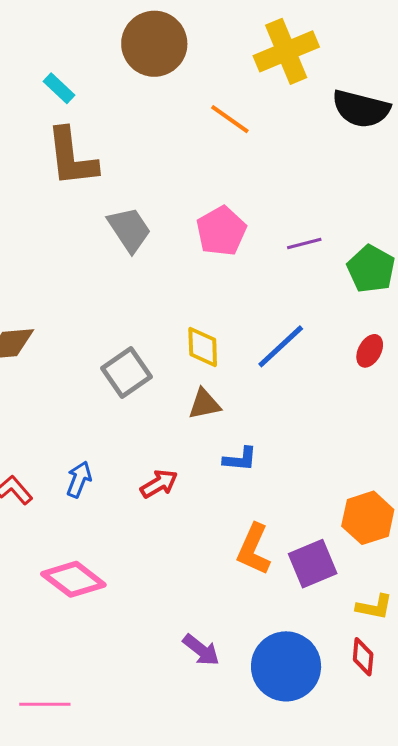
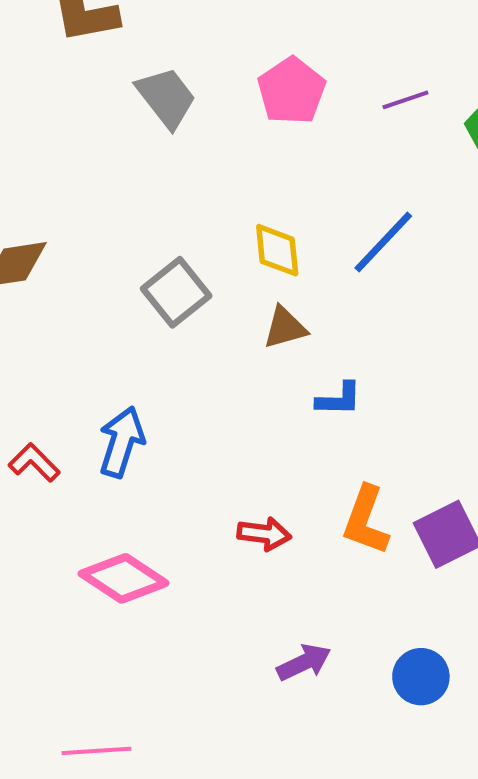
blue arrow: (79, 479) -> (122, 442), size x1.4
red arrow: (159, 484) -> (264, 534), moved, turned 42
purple arrow: (201, 650) -> (304, 662), turned -60
blue circle: (286, 666) -> (421, 677), size x0.6

